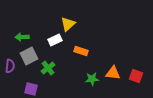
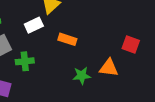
green cross: (48, 68) -> (25, 61), turned 32
red square: (136, 76) -> (131, 45), moved

